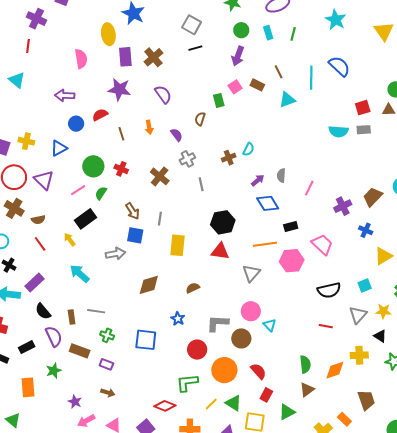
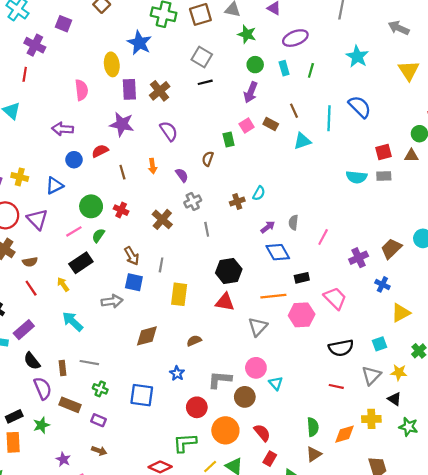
black rectangle: (27, 347) -> (14, 416), moved

